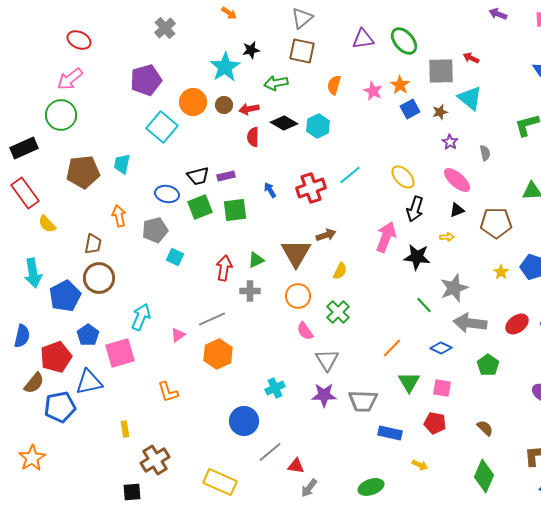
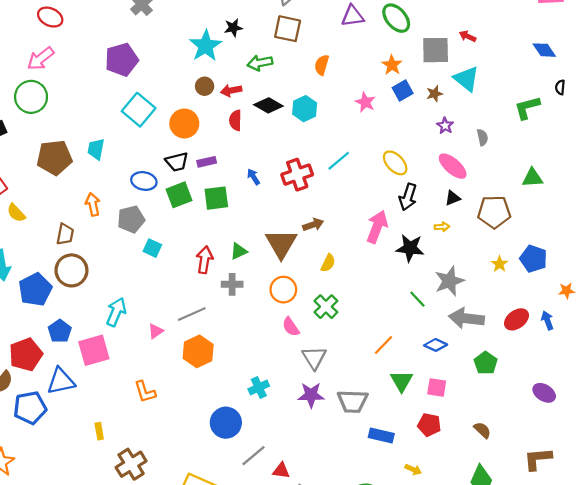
pink star: (373, 91) -> (365, 102), moved
orange circle: (193, 102) -> (184, 123), moved

